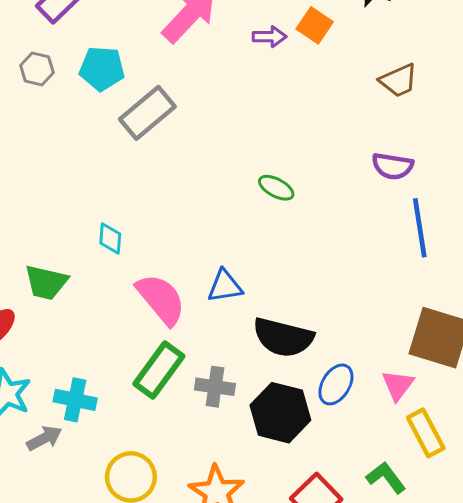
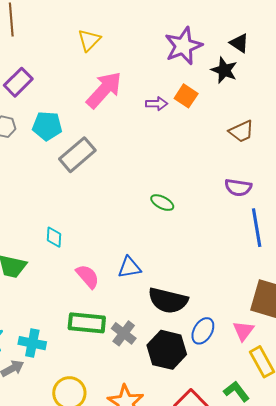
pink semicircle: (161, 299) -> (88, 276), size x0.7
green rectangle: (159, 370) -> (87, 323), turned 60
gray cross: (215, 387) -> (124, 333), turned 30

